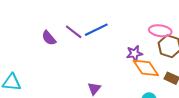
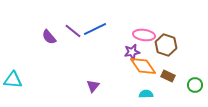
pink ellipse: (160, 31) -> (144, 35), moved

